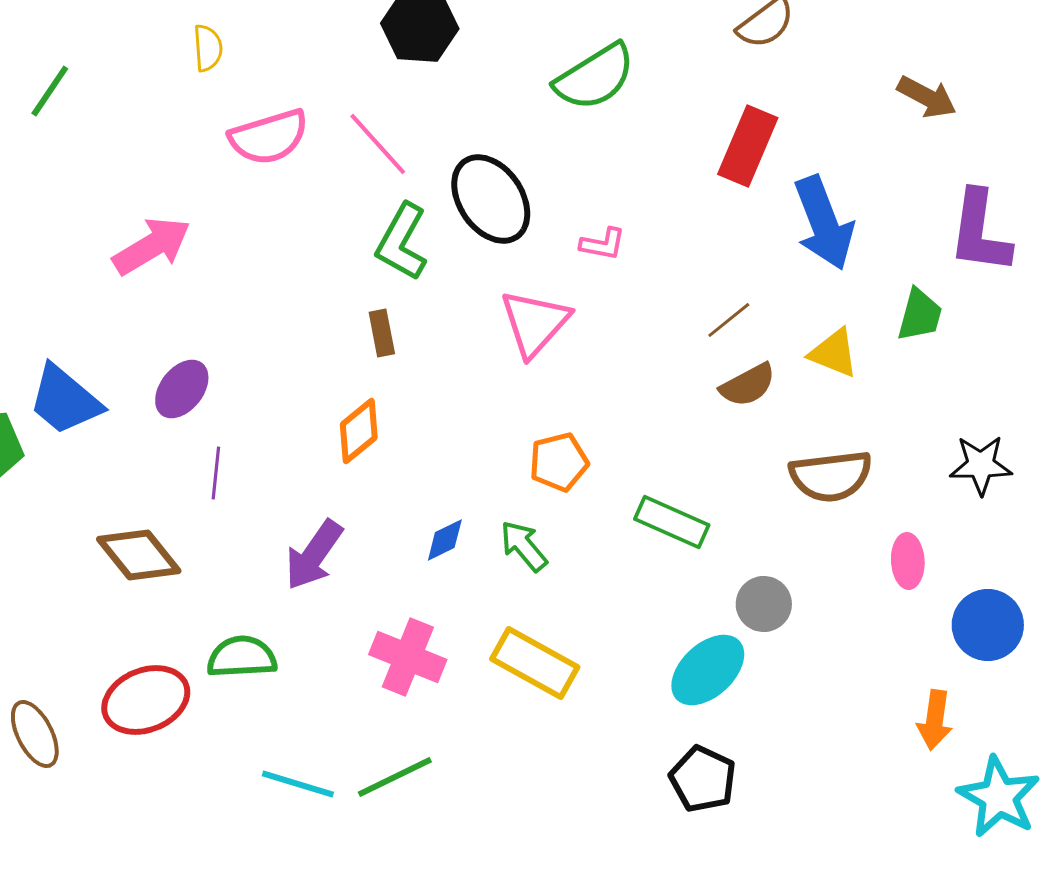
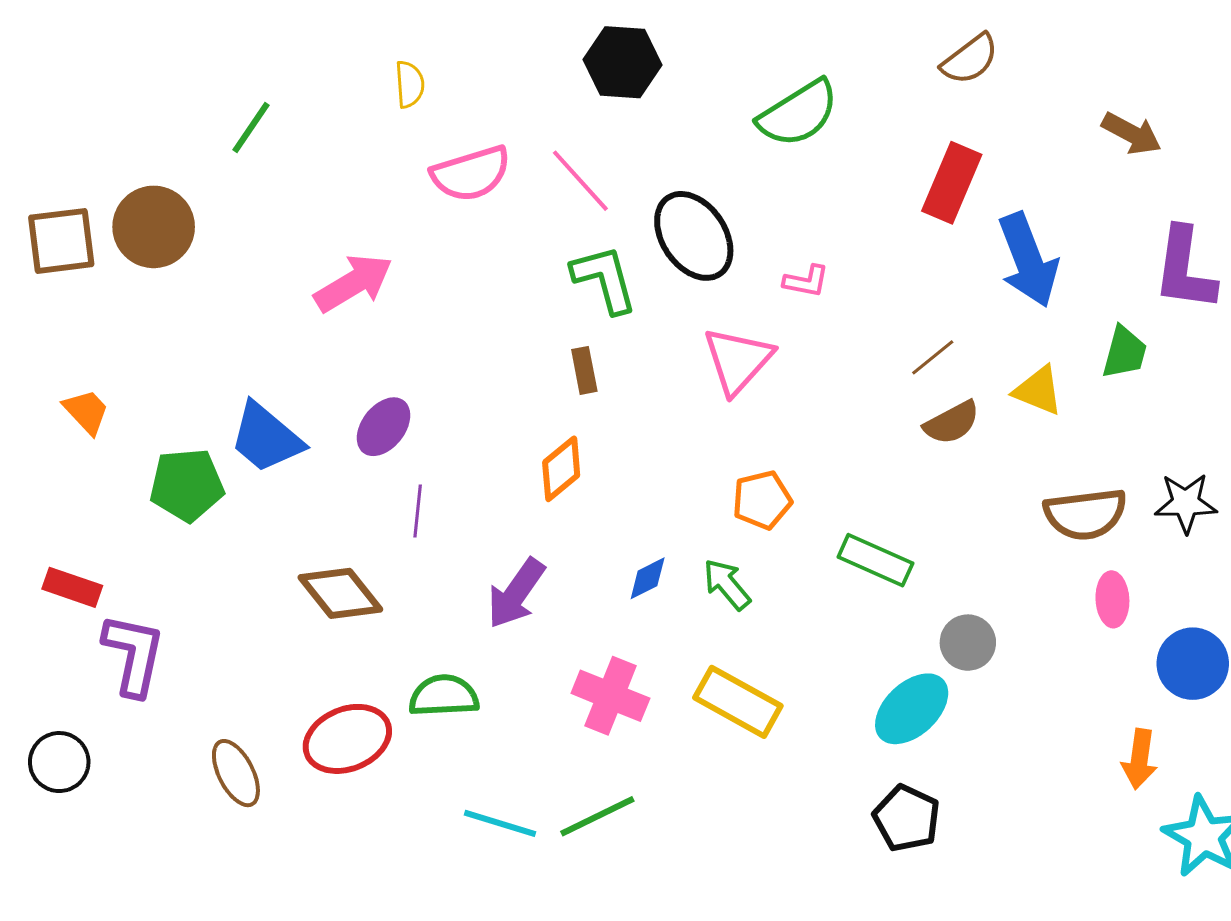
green L-shape: (402, 242) -> (604, 279), turned 136
brown semicircle: (831, 476) -> (1085, 514), moved

